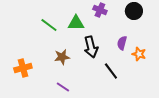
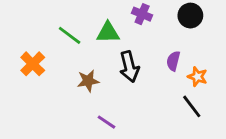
orange cross: (23, 68) -> (33, 64), moved, turned -30
black line: (111, 71) -> (192, 106), moved
purple line: (63, 87) -> (107, 122), moved

